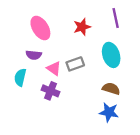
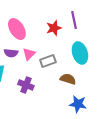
purple line: (116, 18) -> (74, 20), moved
pink triangle: (54, 68) -> (29, 54), moved, turned 40
brown semicircle: (111, 89) -> (68, 79), moved

